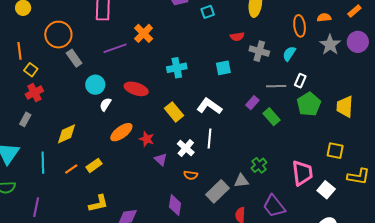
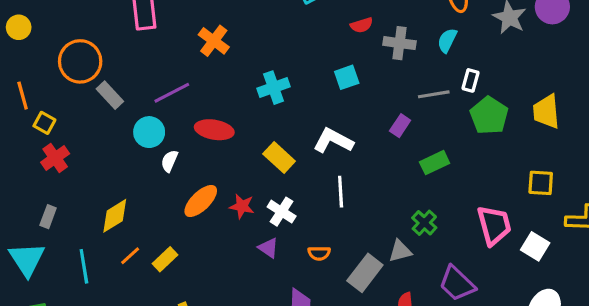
purple line: (115, 48) -> (172, 93), moved
green rectangle: (271, 117) -> (435, 163), moved, turned -66
gray rectangle: (25, 119) -> (48, 217), moved
white cross: (186, 148) -> (282, 212), moved
purple triangle: (161, 159) -> (268, 248), moved
orange line: (71, 169) -> (130, 256), moved

